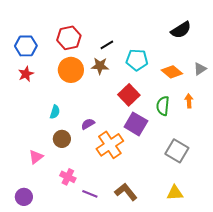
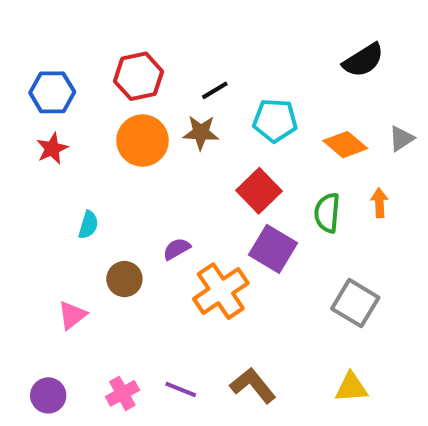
cyan semicircle: (55, 112) -> (88, 225), moved
pink cross: (68, 177) -> (122, 393), moved, turned 35

